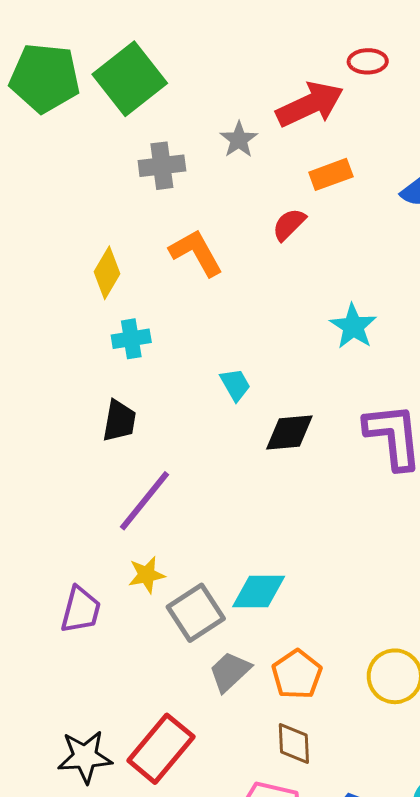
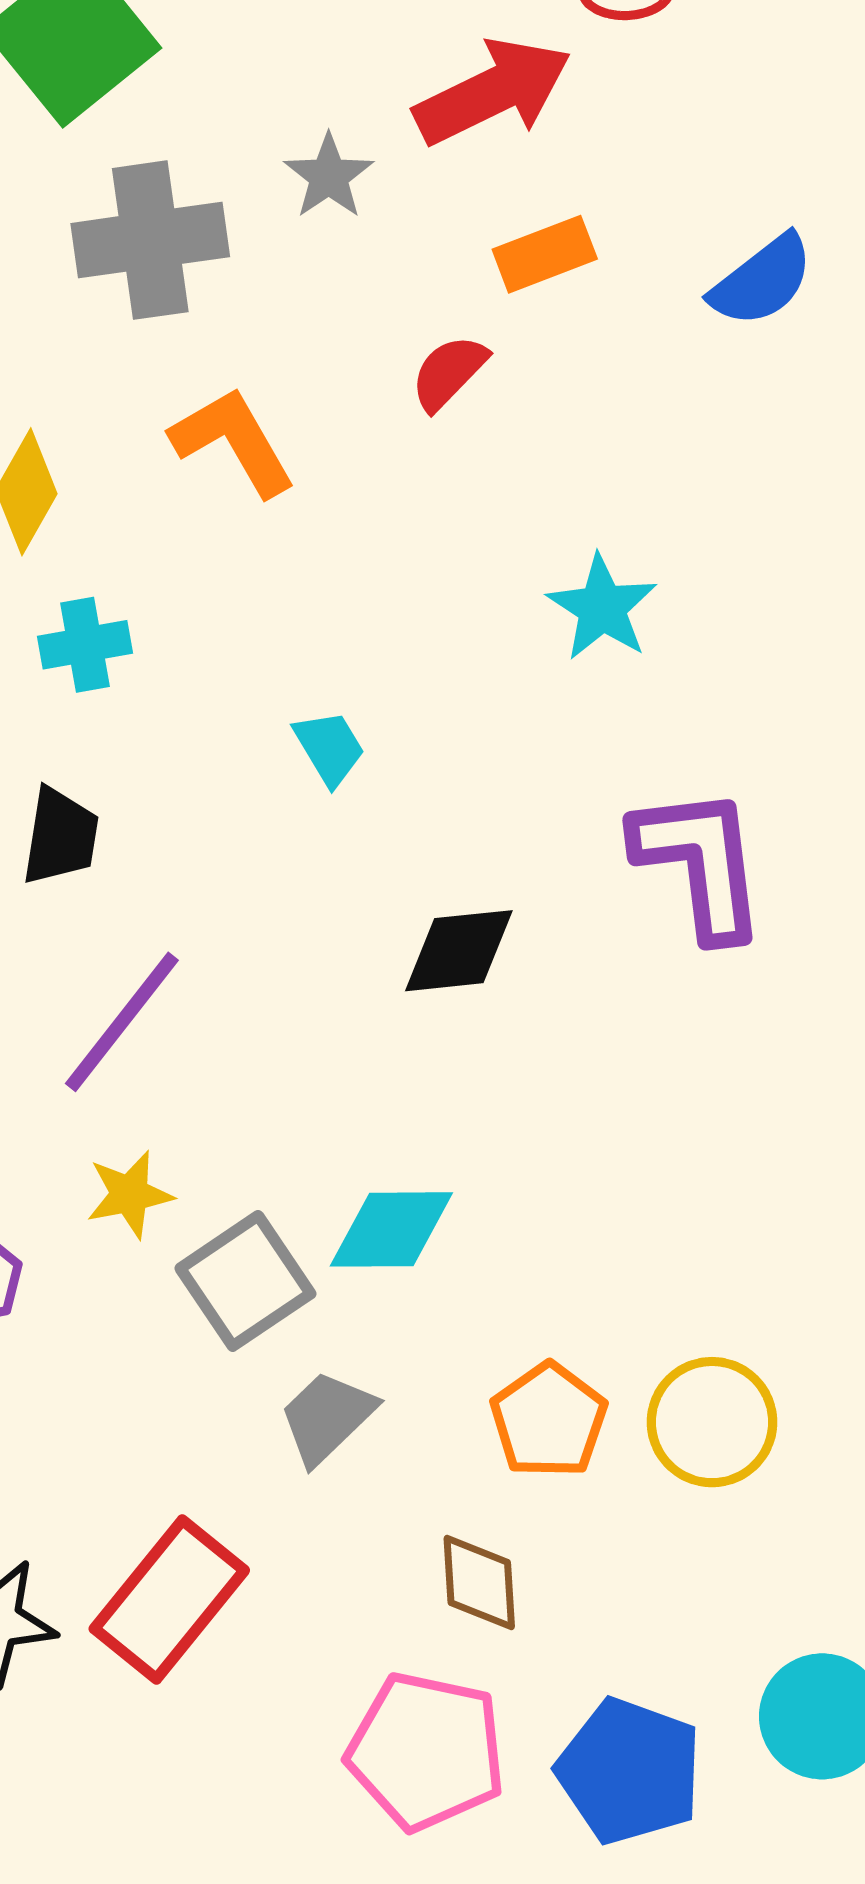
gray cross: (162, 166) -> (150, 240), size x1.4
black diamond: (289, 432) -> (459, 951), moved
orange pentagon: (297, 674) -> (549, 1420), moved

